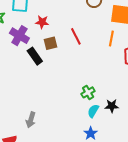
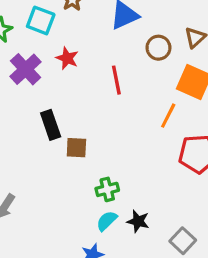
red line: (76, 36) -> (116, 80), moved
brown square: (50, 43) -> (76, 148), moved
black rectangle: (35, 56) -> (51, 125), moved

